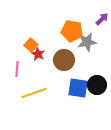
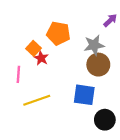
orange pentagon: (72, 31) -> (58, 33), moved
brown circle: (64, 60) -> (98, 65), moved
black circle: (97, 85) -> (105, 120), moved

